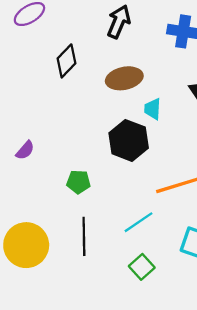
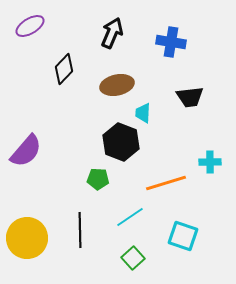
purple semicircle: (25, 150) -> (26, 151), size x1.8
green pentagon: (78, 182) -> (98, 179), moved

